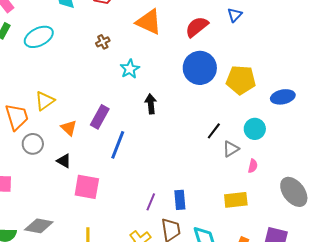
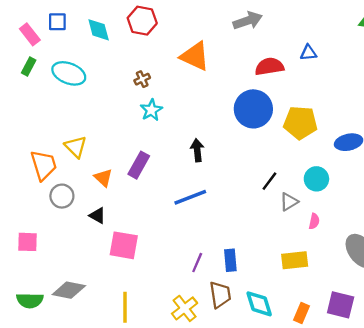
blue triangle: (235, 15) -> (308, 53), moved, turned 42
red semicircle: (197, 27) -> (269, 67), moved, turned 30
cyan ellipse: (39, 37) -> (69, 73), turned 48
cyan star: (130, 69) -> (151, 110), moved
yellow triangle: (45, 101) -> (76, 147), turned -40
blue line: (118, 145) -> (190, 197), moved, turned 48

